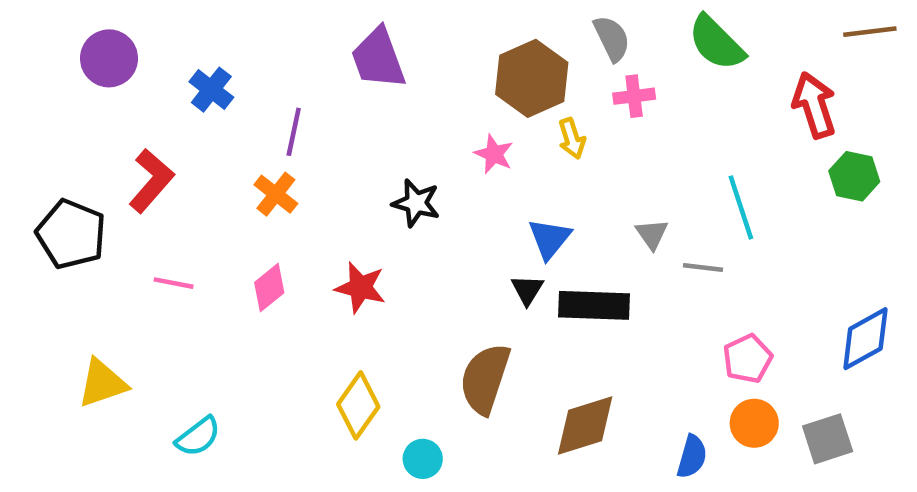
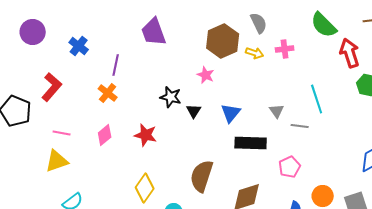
green semicircle: (716, 43) -> (324, 25), moved
pink cross: (634, 96) -> (285, 49), moved
yellow arrow: (572, 138) -> (255, 53), moved, turned -54
black triangle: (527, 290) -> (194, 111), moved
pink pentagon: (748, 359) -> (290, 167), moved
yellow triangle: (102, 383) -> (57, 161), moved

